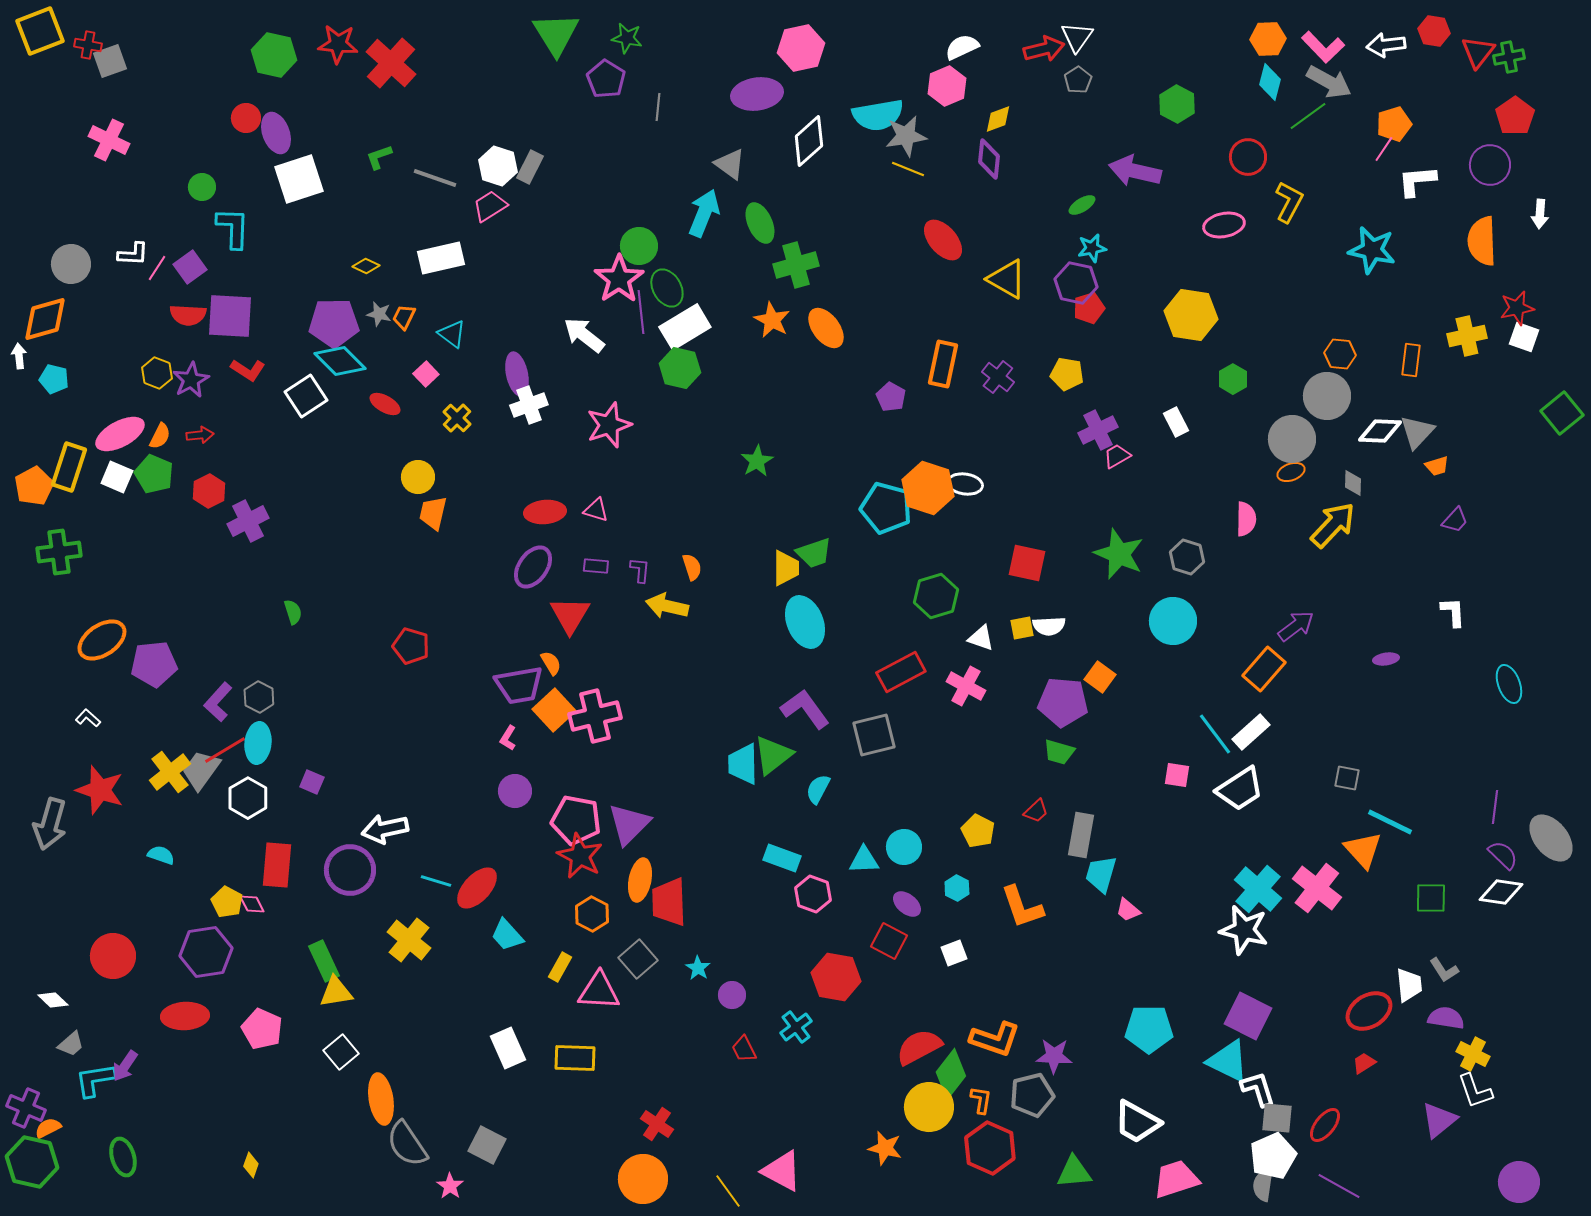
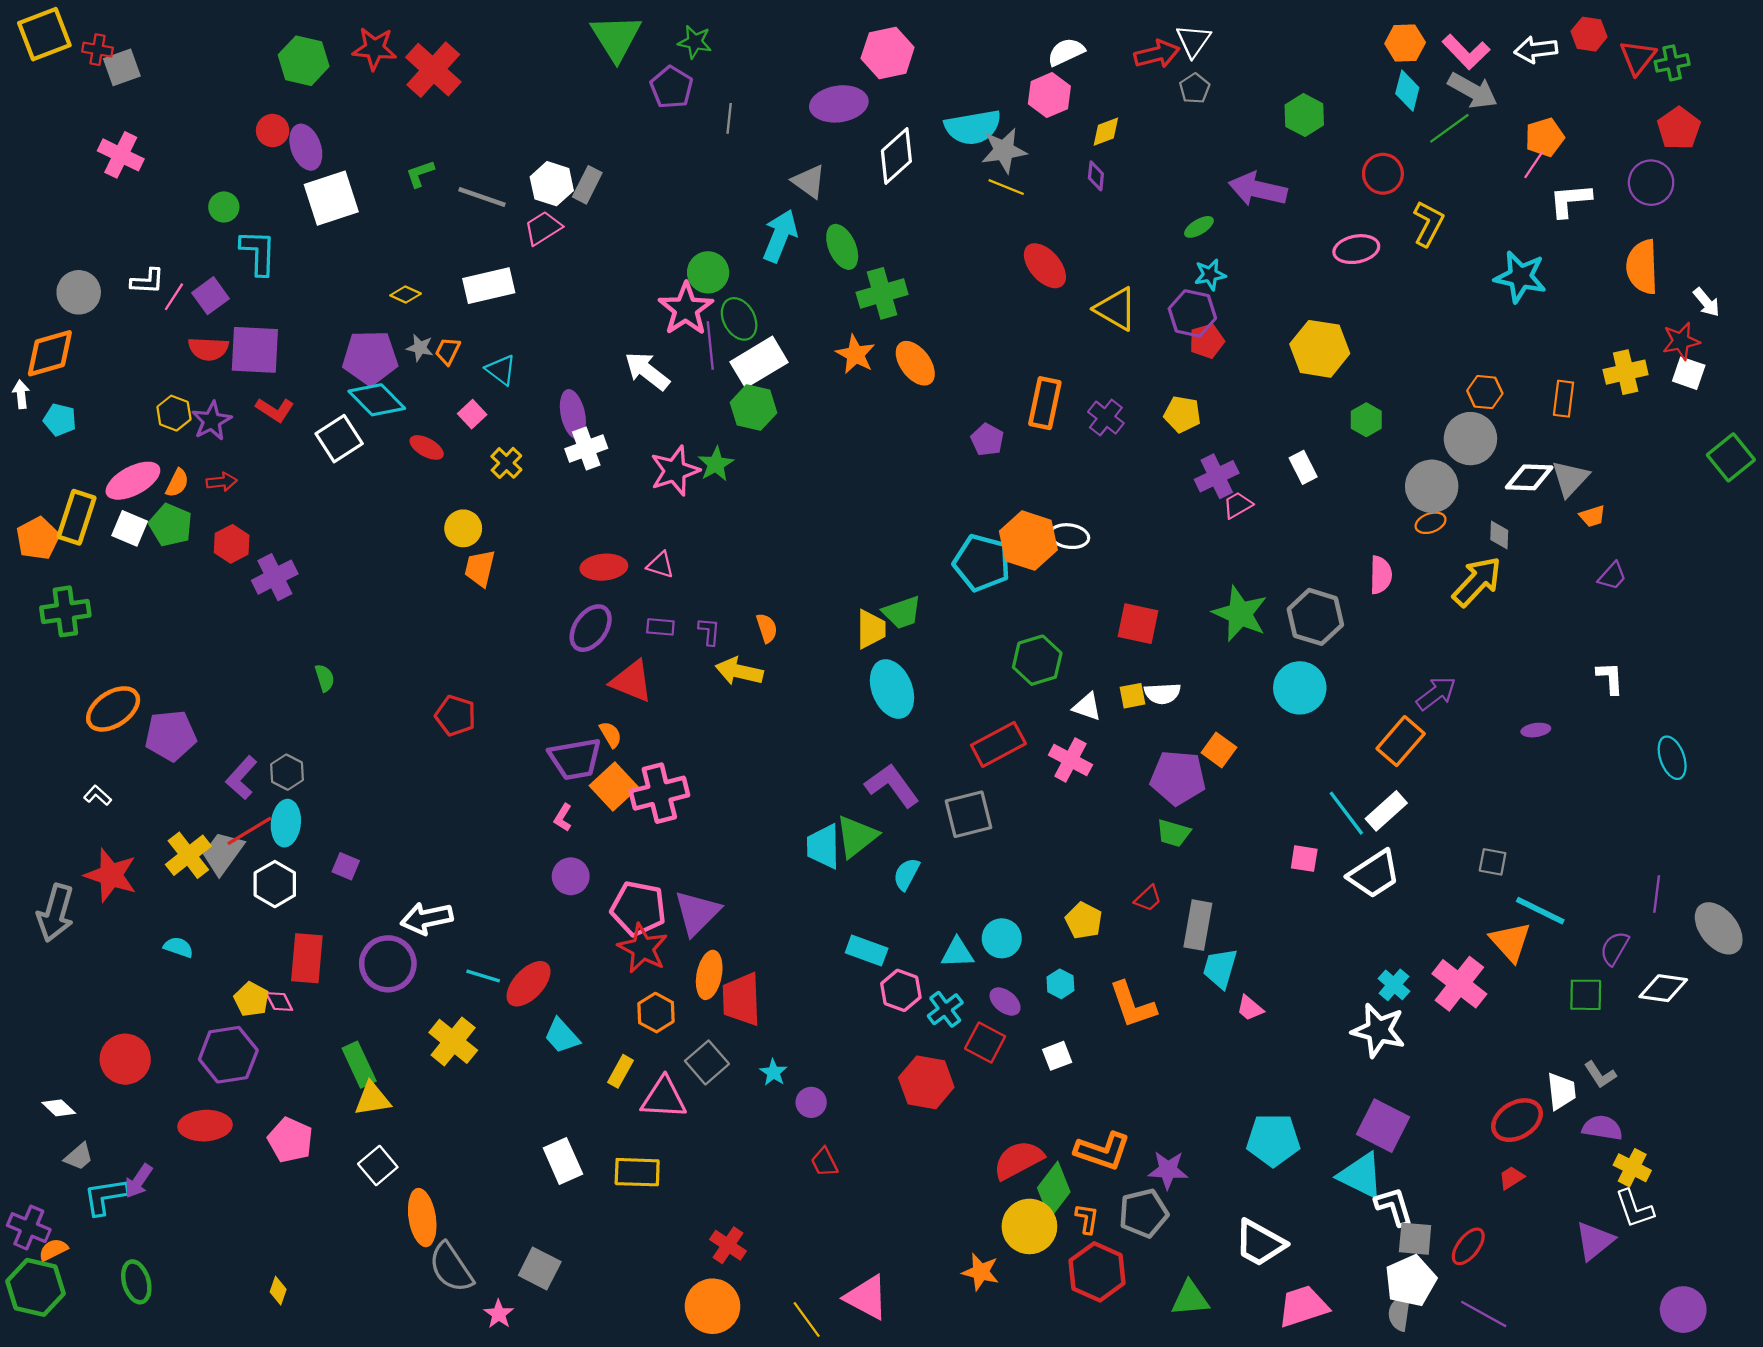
purple diamond: (989, 159) -> (1096, 176), size x0.7
white arrow: (1540, 214) -> (1706, 302), moved, turned -44
green star: (757, 461) -> (716, 464), moved
gray hexagon: (1187, 557) -> (1315, 617), size x1.4
red triangle: (570, 615) -> (632, 681), turned -39
purple semicircle: (1503, 855) -> (1614, 948), moved, turned -104
cyan cross: (1258, 889) -> (1394, 985), size x0.6
cyan cross: (796, 1027) -> (945, 1009), moved

